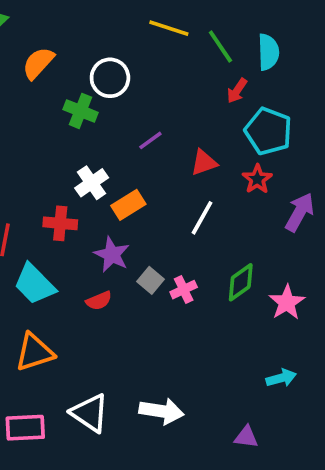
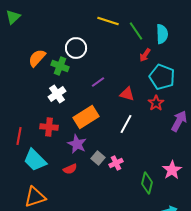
orange semicircle: (38, 63) -> (37, 58), moved
red triangle: (204, 163) -> (127, 94), turned 35
white cross: (92, 183) -> (57, 94), moved
orange rectangle: (128, 205) -> (86, 117), size x1.4
green diamond: (241, 282) -> (147, 183), moved, turned -40

